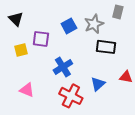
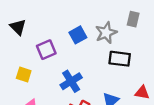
purple square: (41, 39) -> (46, 50), turned -30
yellow square: (21, 50) -> (24, 74), moved, turned 32

